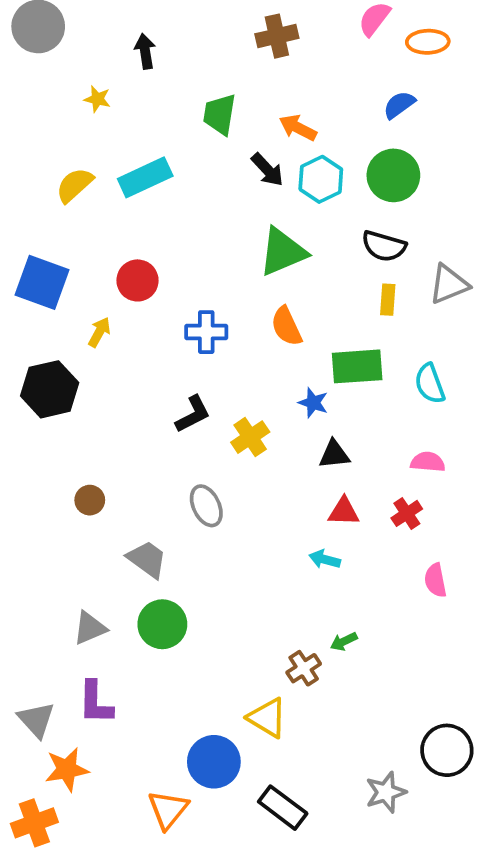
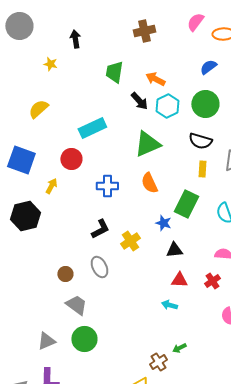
cyan rectangle: (145, 177) -> (92, 128), moved
green rectangle: (357, 366) -> (186, 204), turned -60
brown circle: (90, 500) -> (65, 274), moved
gray ellipse: (206, 506) -> (99, 267), moved

